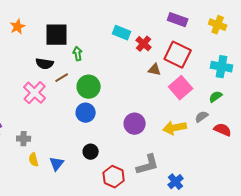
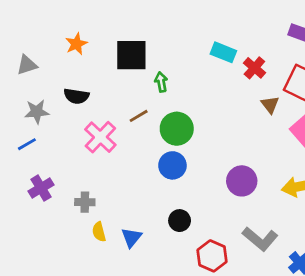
black semicircle: (45, 64) -> (76, 96), moved
brown triangle: (155, 70) -> (270, 105), turned 40
gray L-shape: (148, 165) -> (260, 239), turned 55

